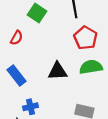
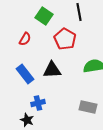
red pentagon: (86, 38) -> (65, 39), moved
black triangle: (57, 71) -> (52, 70), moved

